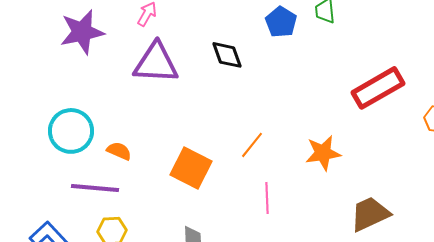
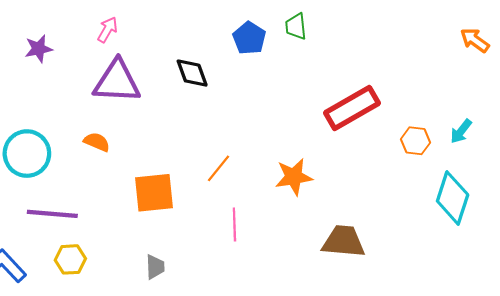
purple star: (82, 32) -> (39, 49), size x0.6
orange semicircle: (119, 151) -> (97, 142), moved
orange square: (191, 168) -> (154, 193), turned -33
brown trapezoid: (370, 214) -> (344, 241), turned 30

